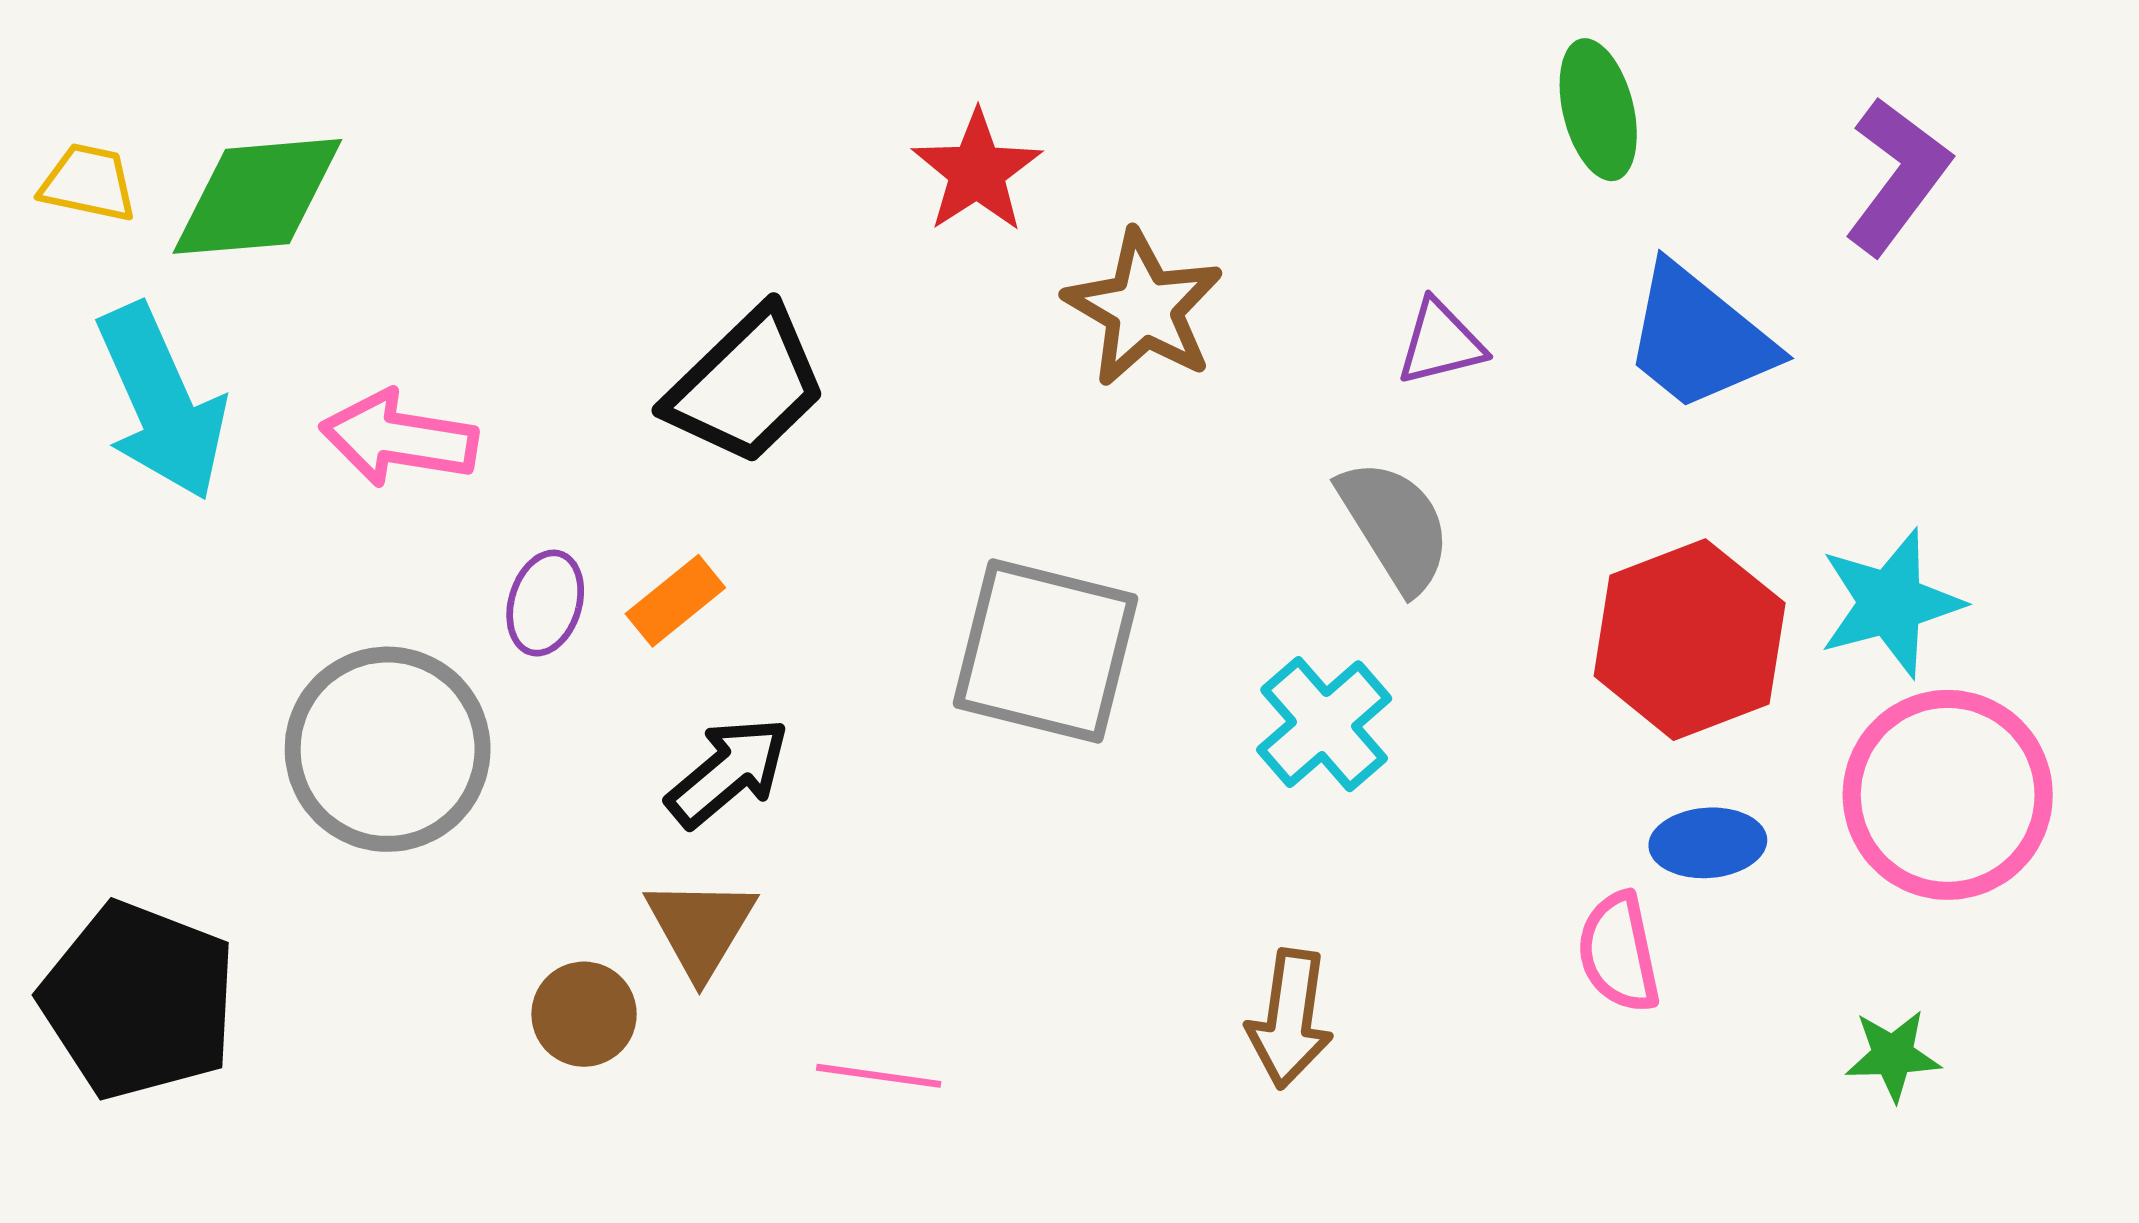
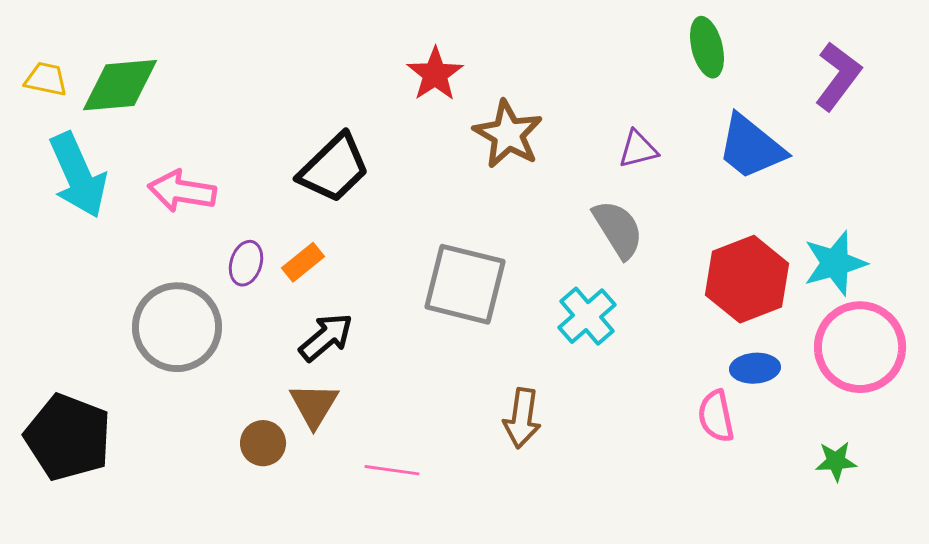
brown arrow: (1290, 1019) -> (522, 418), moved

